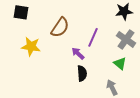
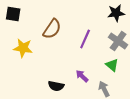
purple arrow: (78, 53) -> (82, 76), moved
black semicircle: (82, 73) -> (56, 86), moved, turned 105

